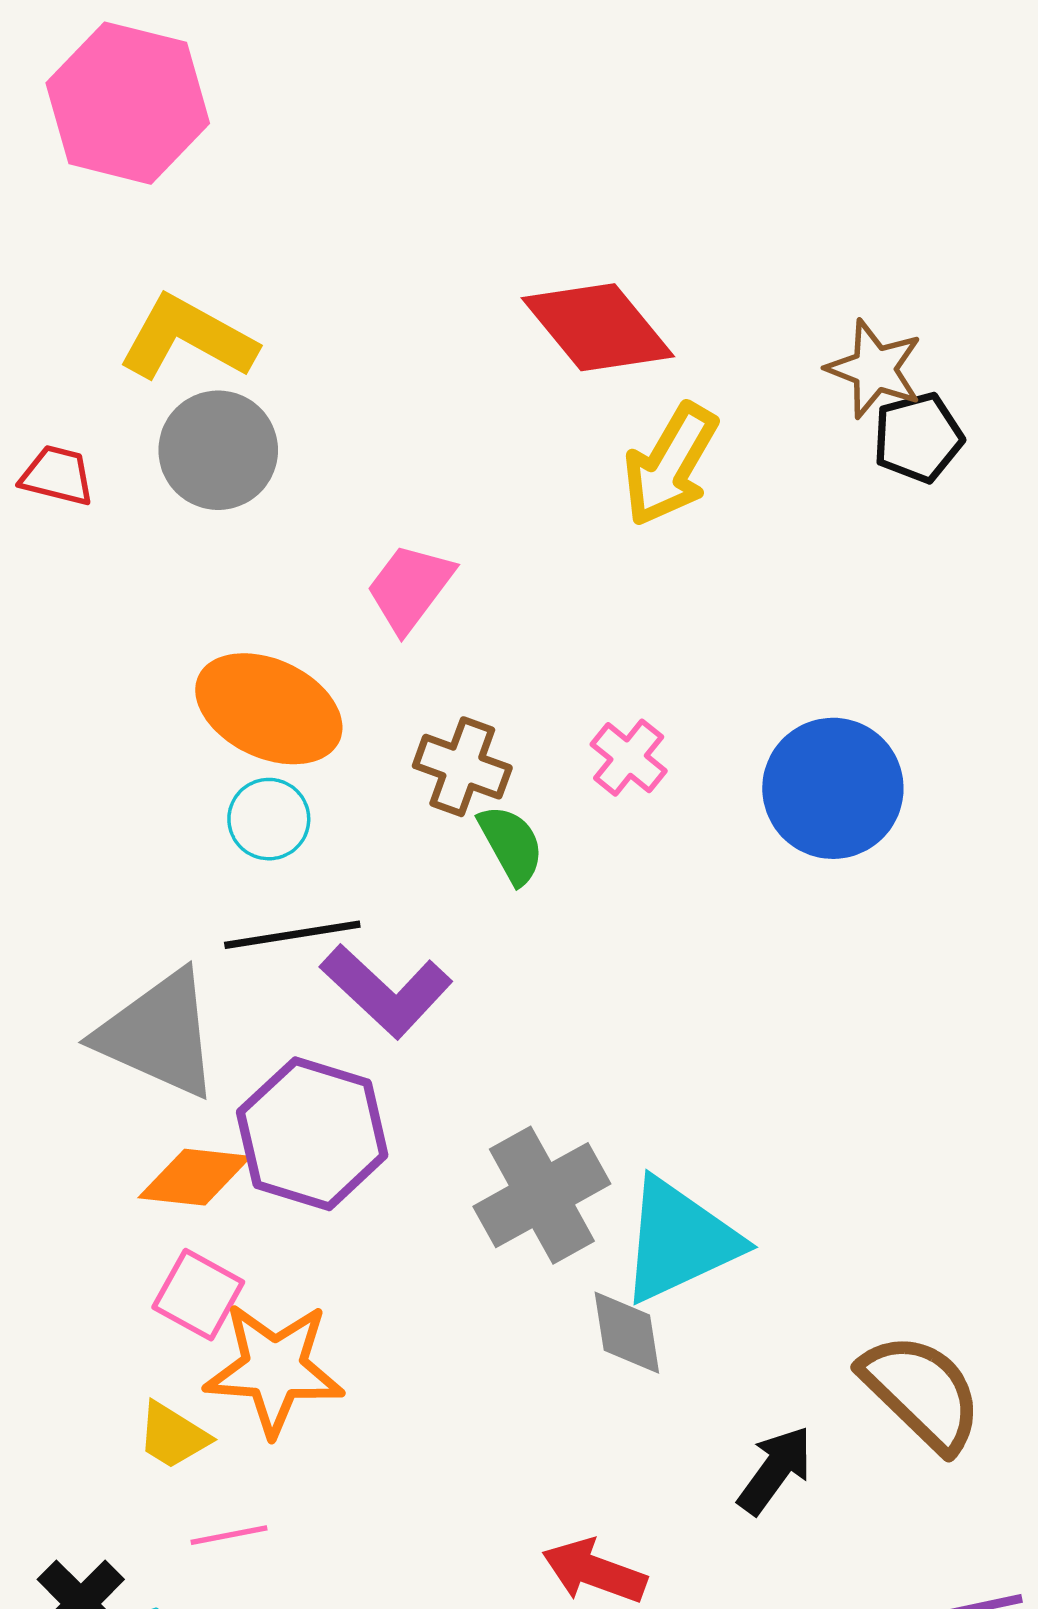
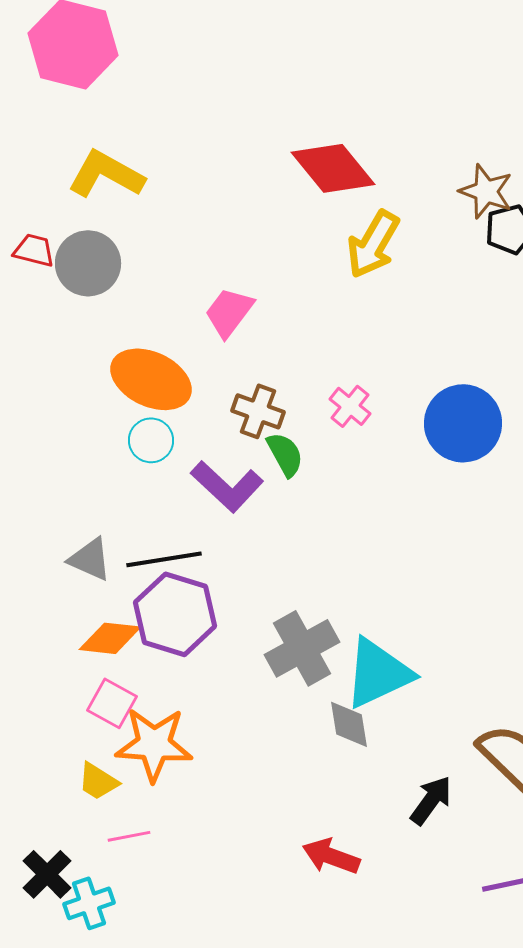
gray circle: (218, 450) -> (88, 263), moved
black line: (292, 935) -> (164, 559), moved
purple L-shape: (386, 991) -> (227, 486), moved
gray triangle: (159, 1034) -> (90, 559), size x0.6

